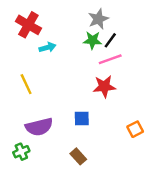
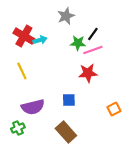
gray star: (98, 19) -> (66, 16), moved
red cross: (28, 25) -> (24, 36), moved
green star: (92, 40) -> (78, 43), moved
brown rectangle: (78, 156) -> (66, 132), size x1.5

